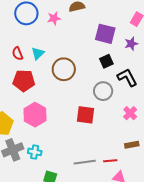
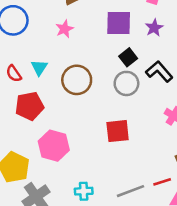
pink star: (54, 18) -> (65, 29), moved
gray circle: (103, 91) -> (126, 83), moved
cyan cross: (35, 152) -> (84, 191), moved

